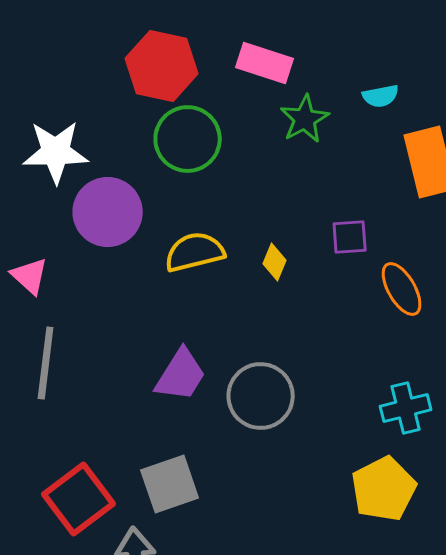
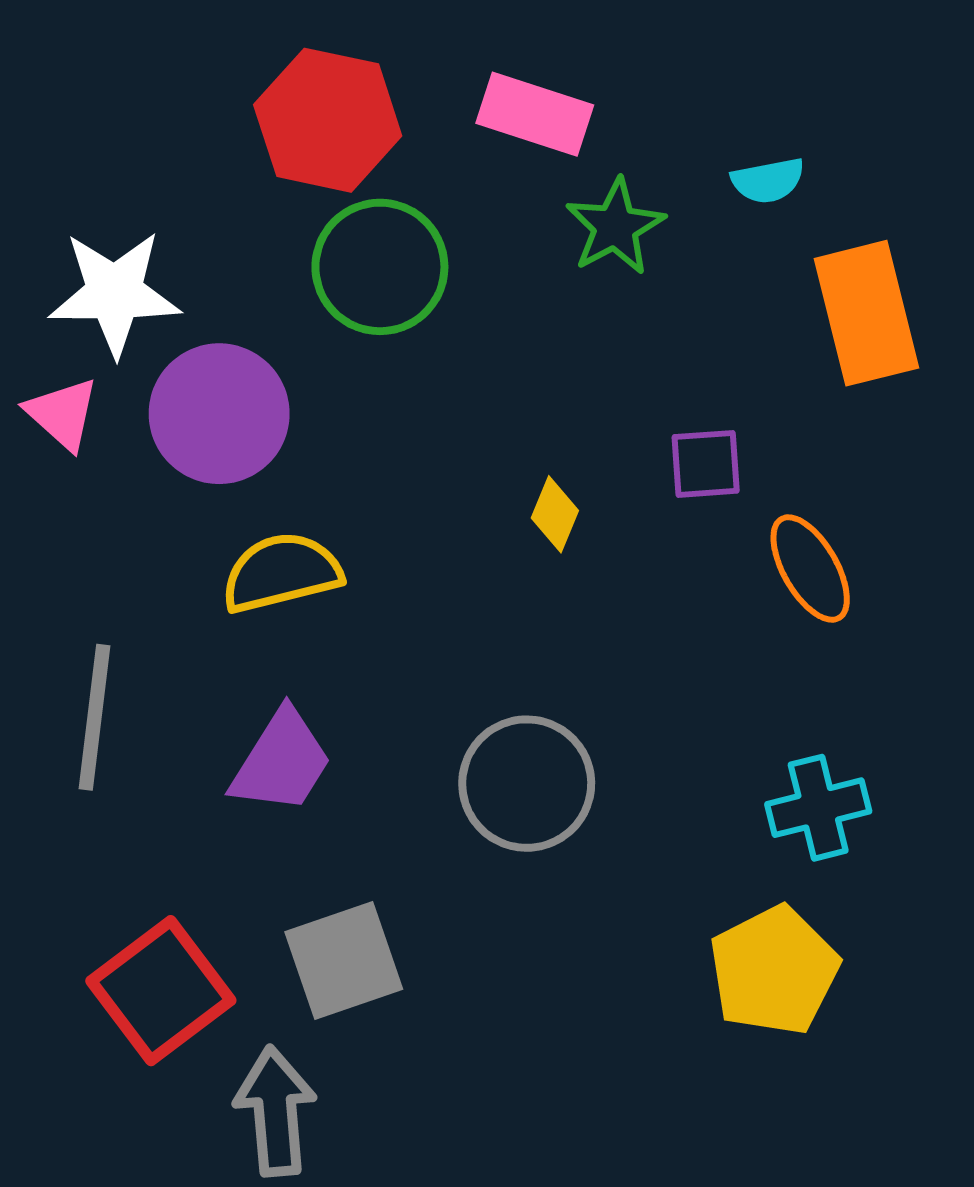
yellow semicircle: (195, 252) -> (281, 573), moved
pink triangle: (30, 276) -> (62, 414), moved
purple trapezoid: (181, 375) -> (281, 761), moved

